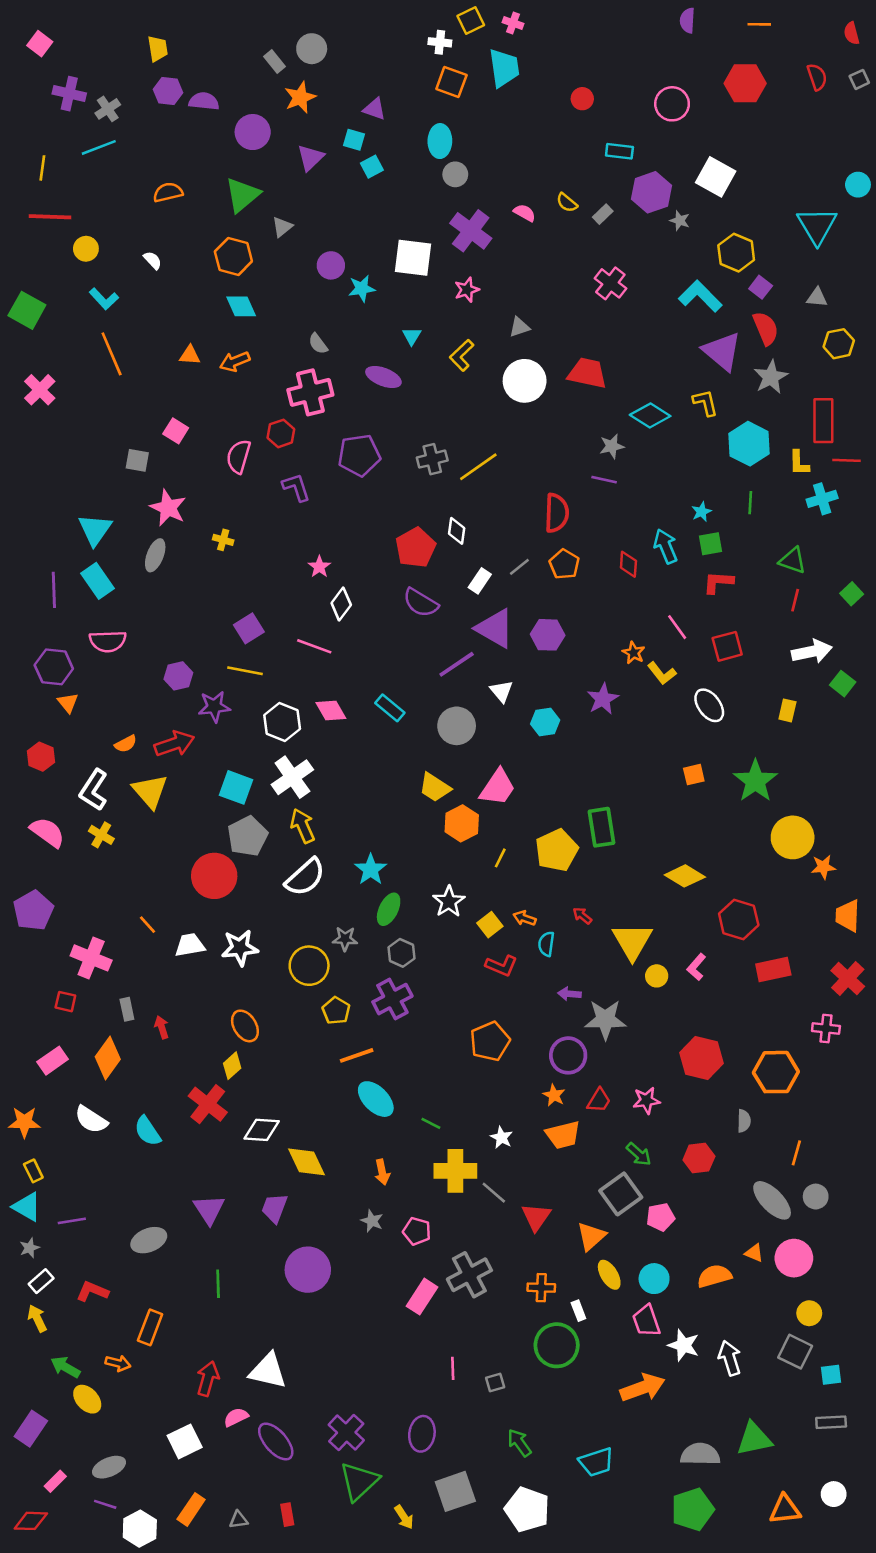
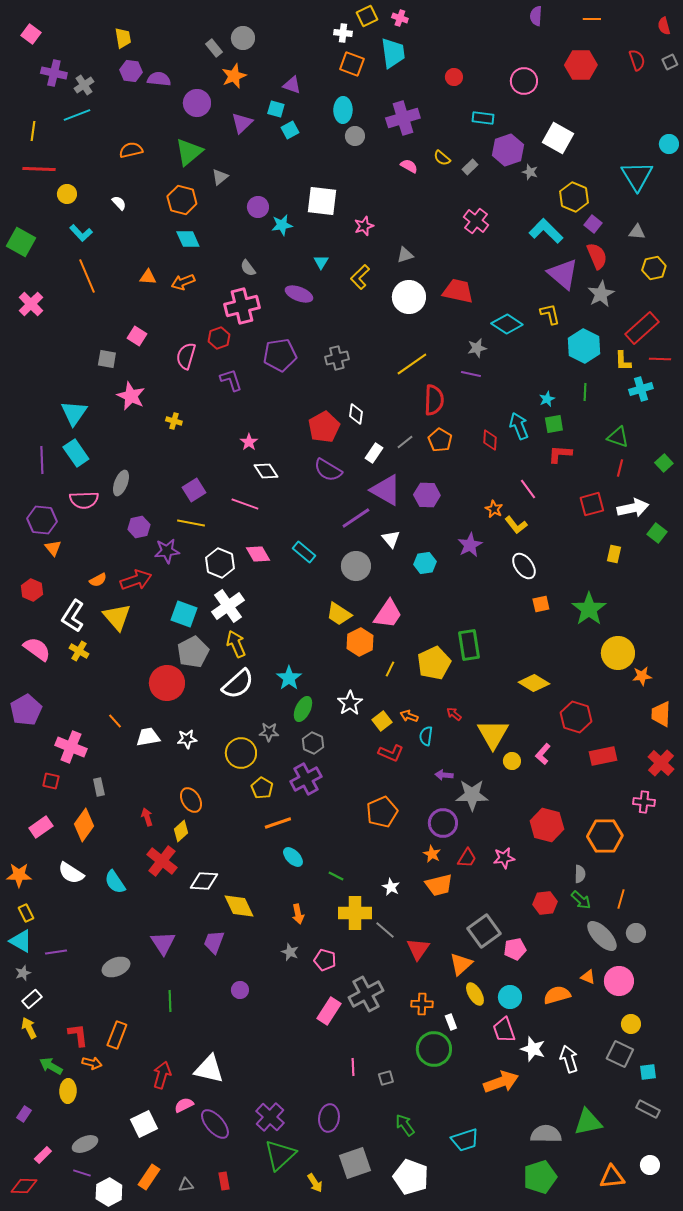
purple cross: (471, 231) -> (403, 118), moved, turned 36
red rectangle: (823, 421) -> (642, 328), turned 48
yellow line: (478, 467) -> (412, 364), moved
gray ellipse: (155, 555) -> (121, 483), moved
white diamond: (341, 604) -> (266, 471), turned -70
red square: (727, 646) -> (592, 504), moved
white ellipse: (709, 705) -> (524, 566), moved
white star: (240, 948) -> (187, 739), size x0.7
red arrow: (162, 1027) -> (147, 817), moved
cyan ellipse: (376, 1099) -> (293, 857), size x0.7
green arrow: (639, 1154) -> (581, 900), moved
purple circle: (308, 1270) -> (240, 990), size x0.5
red L-shape: (92, 1291) -> (78, 1035), moved, turned 60
yellow ellipse: (87, 1399) -> (68, 1091), turned 45
gray rectangle: (831, 1422) -> (648, 1109), turned 30
purple rectangle: (31, 1429) -> (24, 1114), size x0.6

